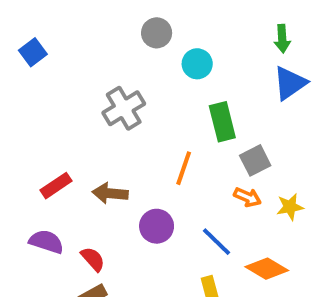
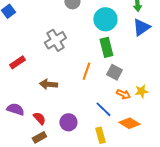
cyan circle: (197, 64) -> (105, 19), moved, size x1.5
gray square: (255, 160) -> (114, 72), moved, turned -35
red rectangle: (56, 186) -> (17, 62), moved
orange arrow: (247, 197) -> (123, 94), moved
purple circle: (157, 226) -> (68, 122), moved

